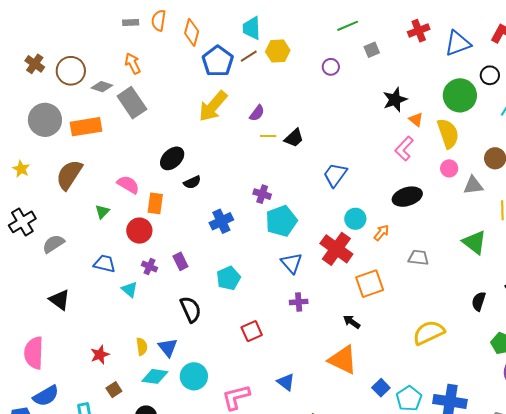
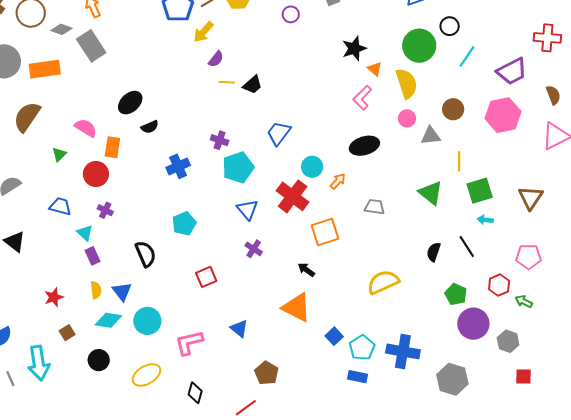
yellow arrow: (213, 106) -> (203, 32), moved, size x0.7
blue trapezoid: (335, 175) -> (279, 133), moved
purple rectangle: (180, 261) -> (92, 256), moved
purple cross: (299, 302) -> (254, 249), turned 36

